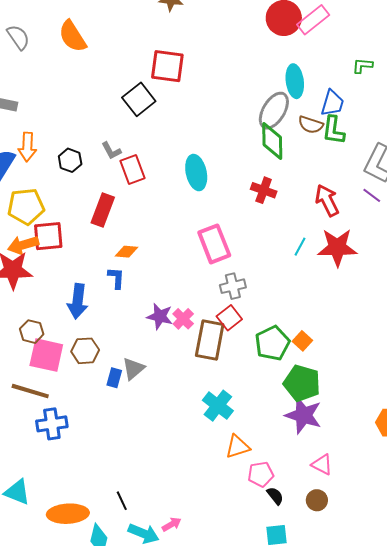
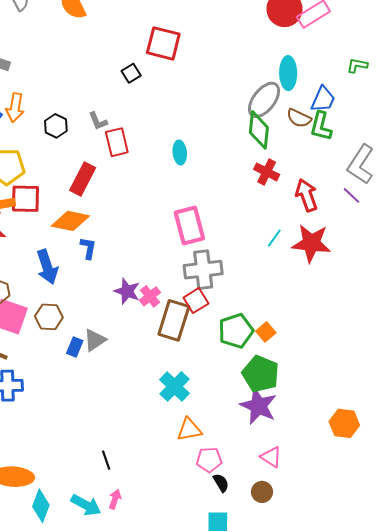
black square: (139, 99) -> (131, 73), size x0.6
cyan ellipse: (196, 173) -> (180, 152), size x0.7
red cross: (264, 190) -> (267, 172), moved
orange diamond: (126, 252) -> (70, 221), moved, size x1.6
gray cross: (233, 286) -> (203, 270), size x1.5
blue arrow: (78, 301) -> (47, 267), turned -32
black line: (122, 501) -> (106, 460), moved
pink arrow: (172, 524) -> (115, 499), turned -48

